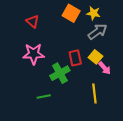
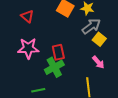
yellow square: (96, 57) -> (99, 39), moved
red rectangle: (75, 58) -> (58, 52), moved

